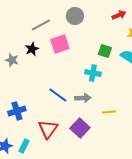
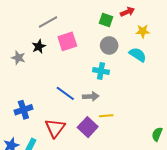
gray circle: (75, 16) -> (109, 45), moved
green square: (105, 51) -> (106, 20), moved
yellow line: (109, 112) -> (106, 116), moved

